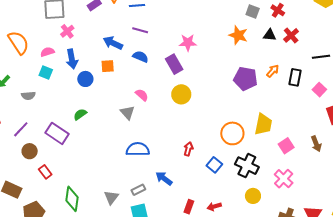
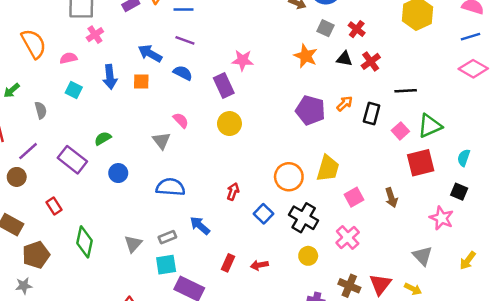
blue arrow: (72, 59) -> (110, 77), moved
cyan square: (46, 72) -> (74, 90), moved
blue circle: (85, 79) -> (118, 173), moved
gray semicircle: (28, 96) -> (41, 110), turned -104
brown circle: (30, 151) -> (17, 177), moved

